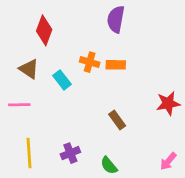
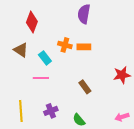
pink line: (19, 105) -> (41, 78), moved
pink arrow: (168, 161) -> (122, 117), turned 32

